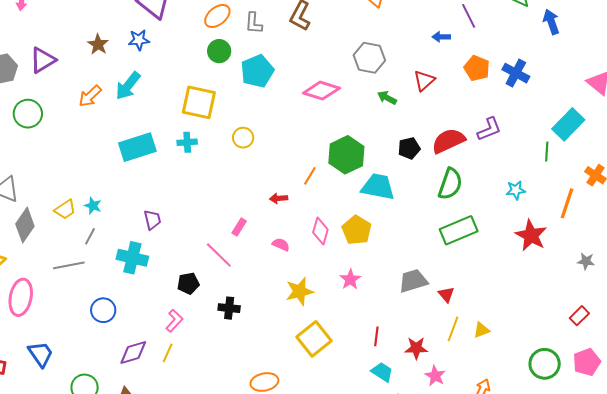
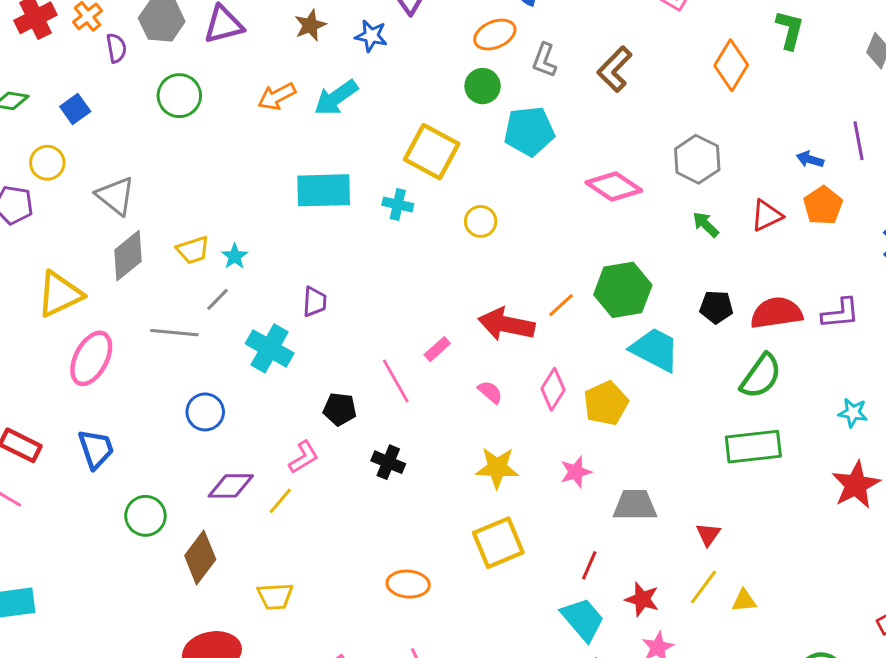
orange pentagon: (477, 68) -> (823, 206), moved
red arrow: (279, 198) -> (506, 324), size x2.0
gray trapezoid: (413, 281) -> (635, 505), moved
cyan trapezoid: (382, 372) -> (583, 619), size x1.4

